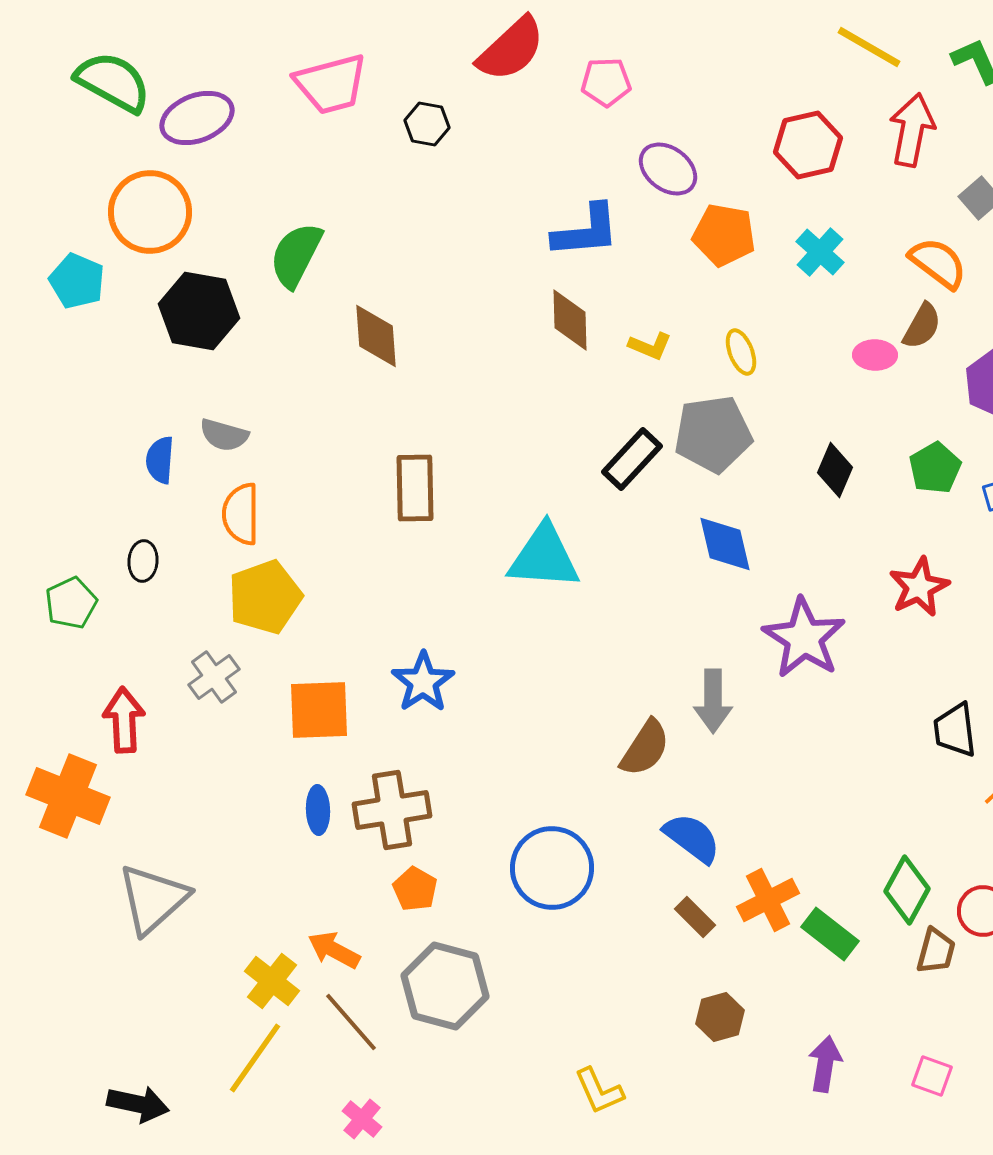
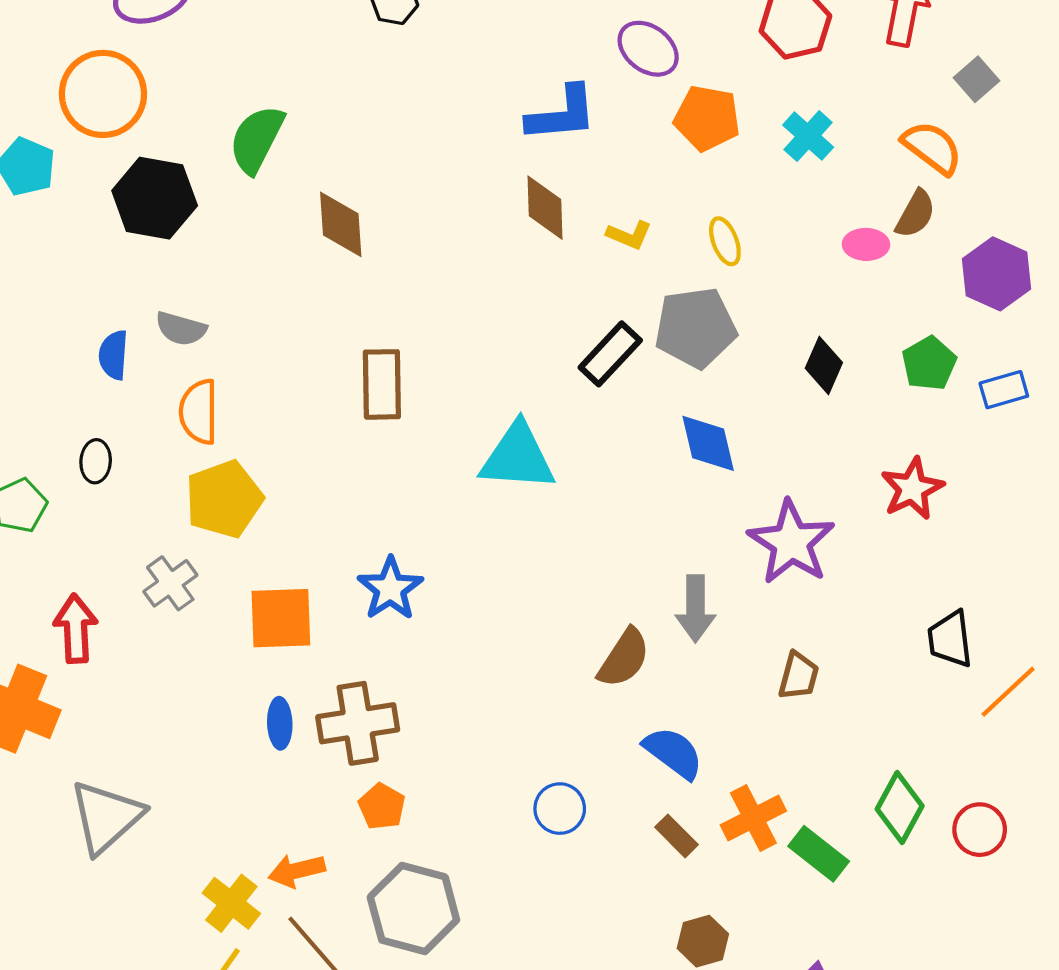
blue circle: (552, 868) -> (560, 809), moved, size x0.6
orange arrow: (334, 950) -> (297, 871), turned -42
brown trapezoid: (936, 951) -> (799, 676), moved

